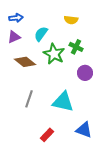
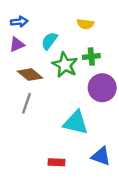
green cross: (76, 47) -> (91, 56), turned -32
purple circle: (85, 73) -> (102, 88), size x1.5
gray line: (29, 99) -> (26, 103), moved
red rectangle: (47, 135) -> (56, 162), turned 48

